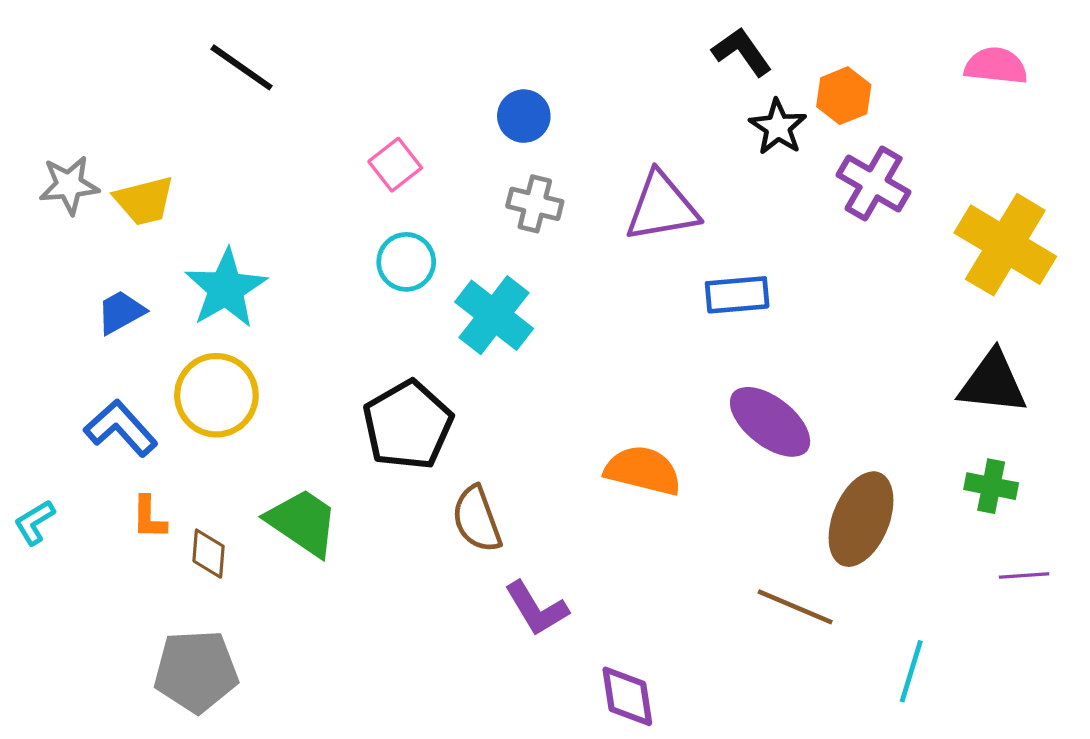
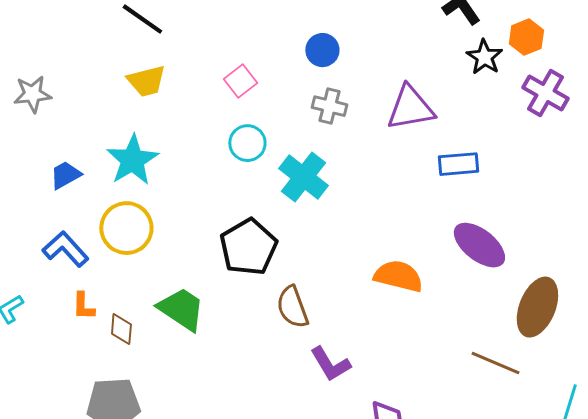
yellow trapezoid: (144, 201) -> (146, 81), moved

